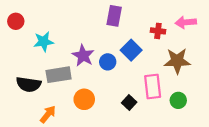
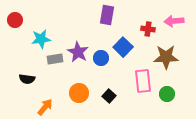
gray rectangle: (59, 75) -> (55, 59), moved, size x0.7
black semicircle: (29, 84) -> (27, 79), size x0.7
black square: (129, 103) -> (109, 96), moved

